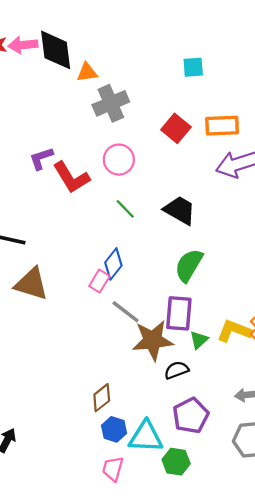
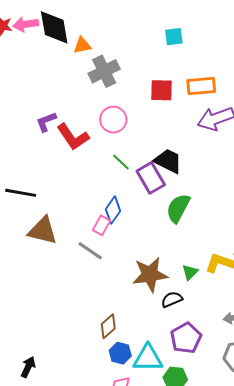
red square: (176, 128) -> (161, 90), turned -35
gray line: (126, 312) -> (90, 251), moved
purple rectangle: (179, 313) -> (151, 178), moved, turned -32

